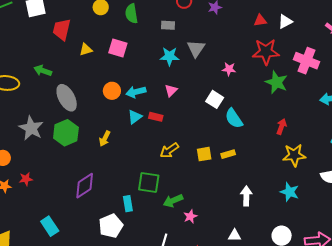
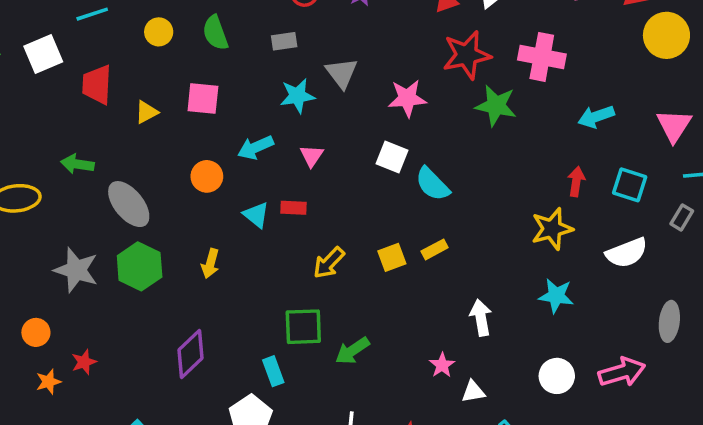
pink star: (229, 69) -> (407, 98), size x1.5
cyan arrow: (136, 92) -> (256, 147), moved
cyan triangle: (135, 117) -> (256, 215), turned -35
red arrow: (281, 127) -> (576, 182), moved
pink star: (190, 216) -> (442, 365), moved

